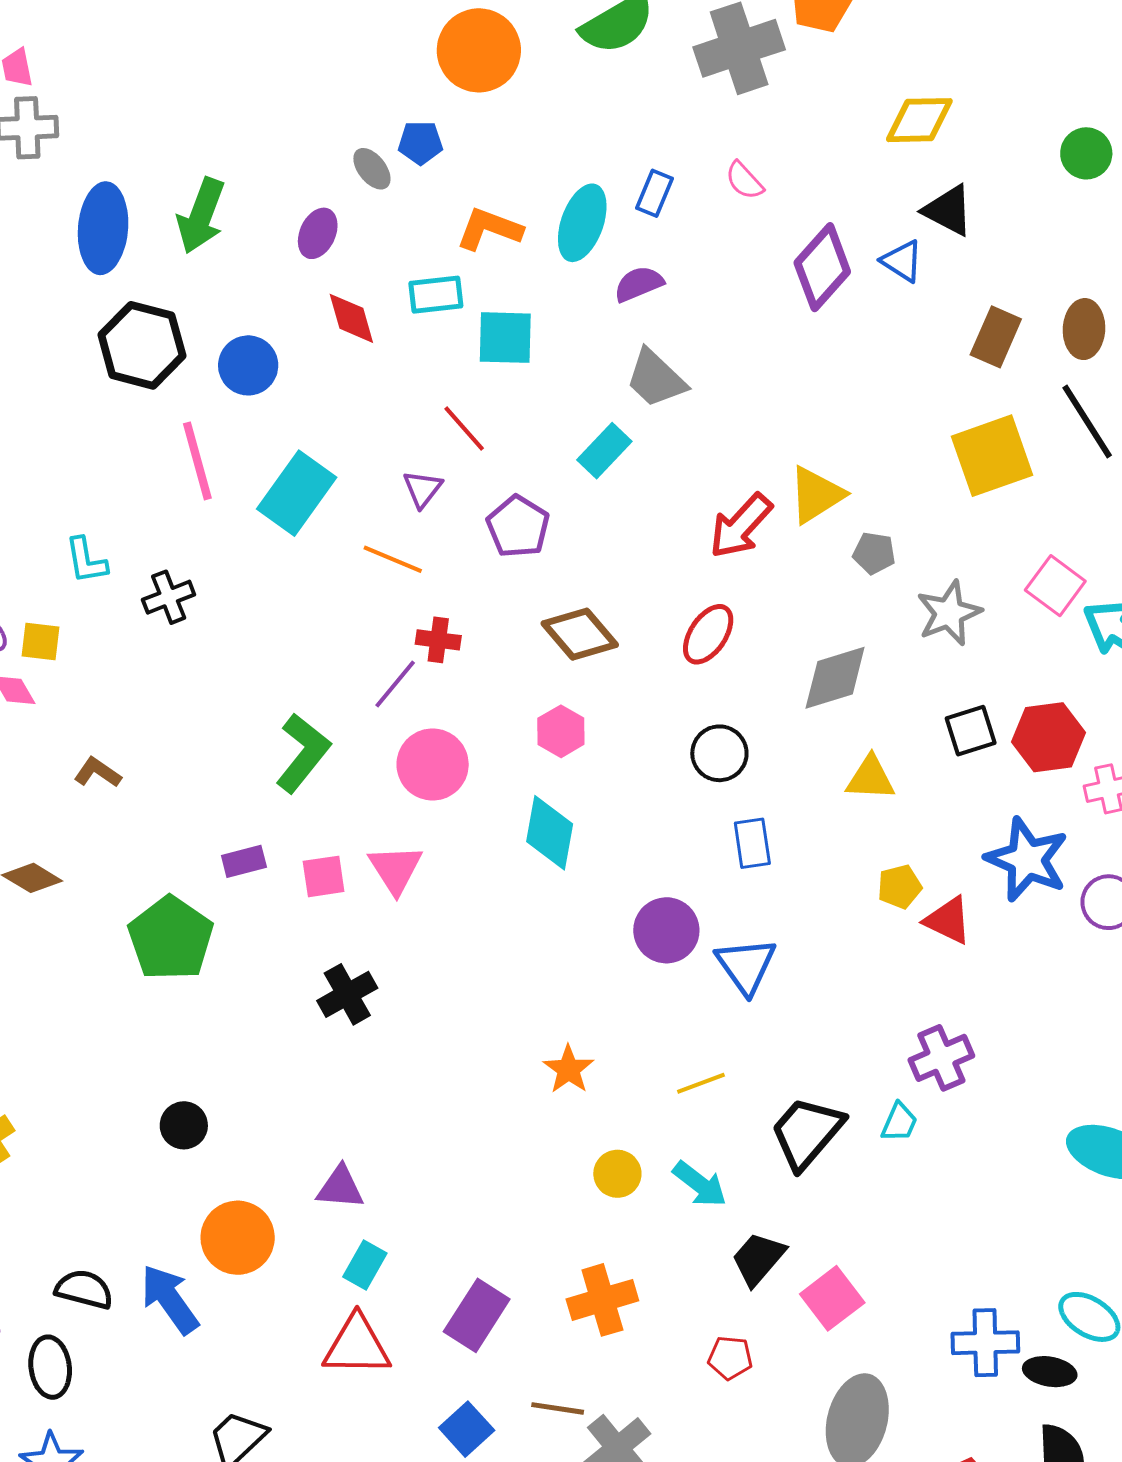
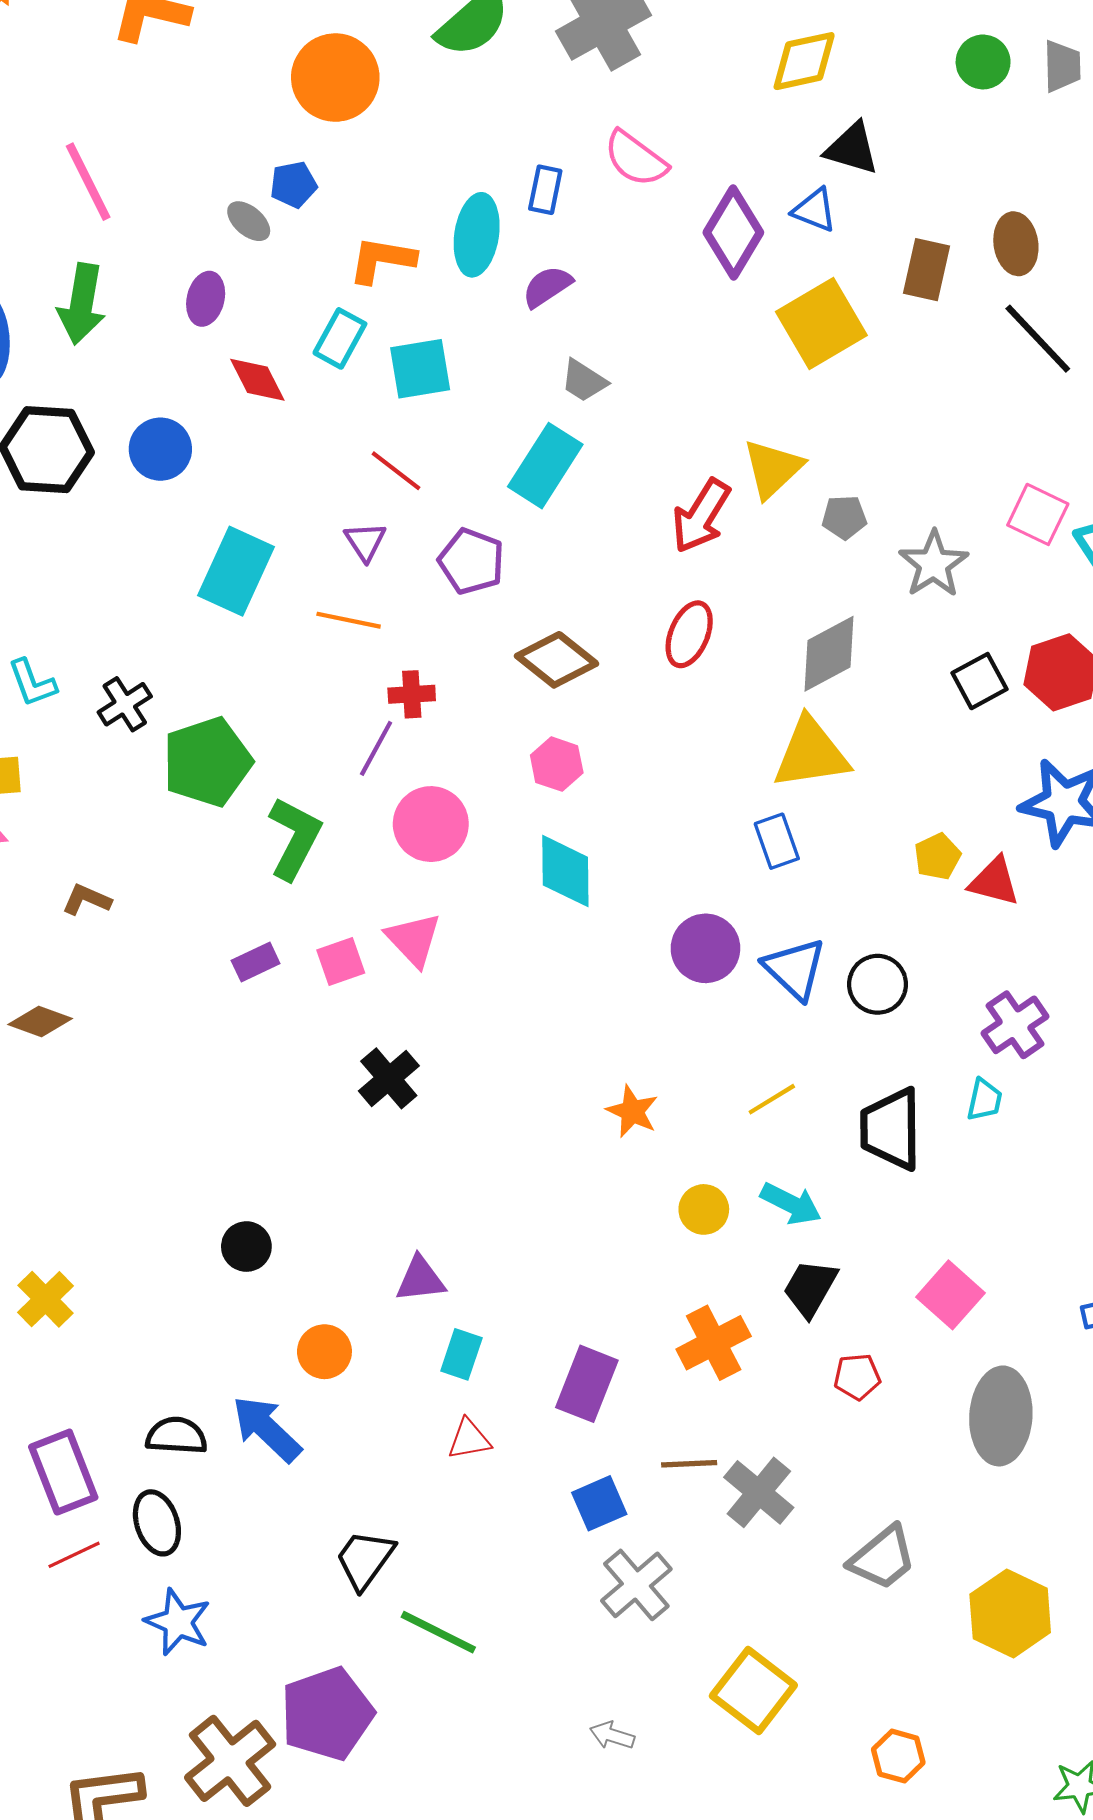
pink semicircle: (744, 181) -> (636, 159), size x1.5
cyan rectangle: (436, 295) -> (340, 338), turned -44
gray trapezoid: (656, 379) -> (584, 381), size x0.7
cyan rectangle: (604, 451) -> (545, 466), size x1.4
yellow square: (992, 456) -> (821, 323), moved
pink line: (197, 461) -> (88, 182), moved
black circle: (719, 753) -> (878, 984), moved
yellow triangle: (870, 778) -> (811, 753), moved, size x1.5
green pentagon: (171, 938) -> (207, 762), moved, turned 30
black trapezoid: (807, 1133) -> (891, 1129), turned -30
orange circle: (238, 1238) -> (324, 1352), size x0.7
black trapezoid: (758, 1259) -> (810, 1288), moved
red triangle: (357, 1346) -> (469, 1439), size x0.6
blue square: (467, 1429) -> (599, 1503), turned 30

